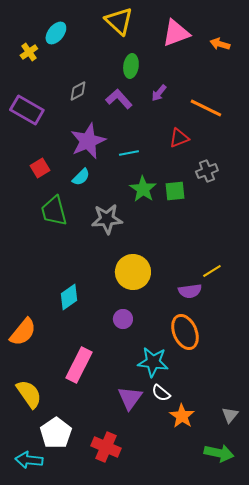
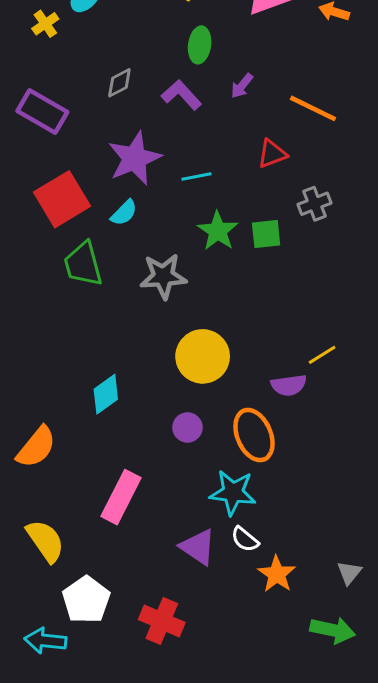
red square: (40, 168) -> (62, 199), size x1.8
orange ellipse: (185, 332) -> (254, 435), moved
purple triangle: (130, 398) -> (198, 547), turned -32

